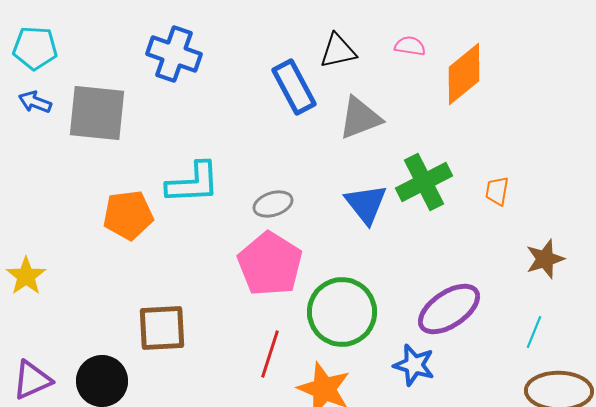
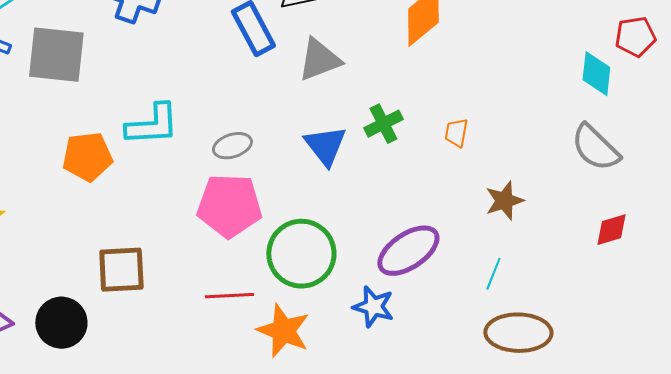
green cross: (424, 182) -> (383, 124), size x0.7
pink pentagon: (270, 264) -> (229, 206), turned -30
red line: (270, 354) -> (229, 296), turned 69

